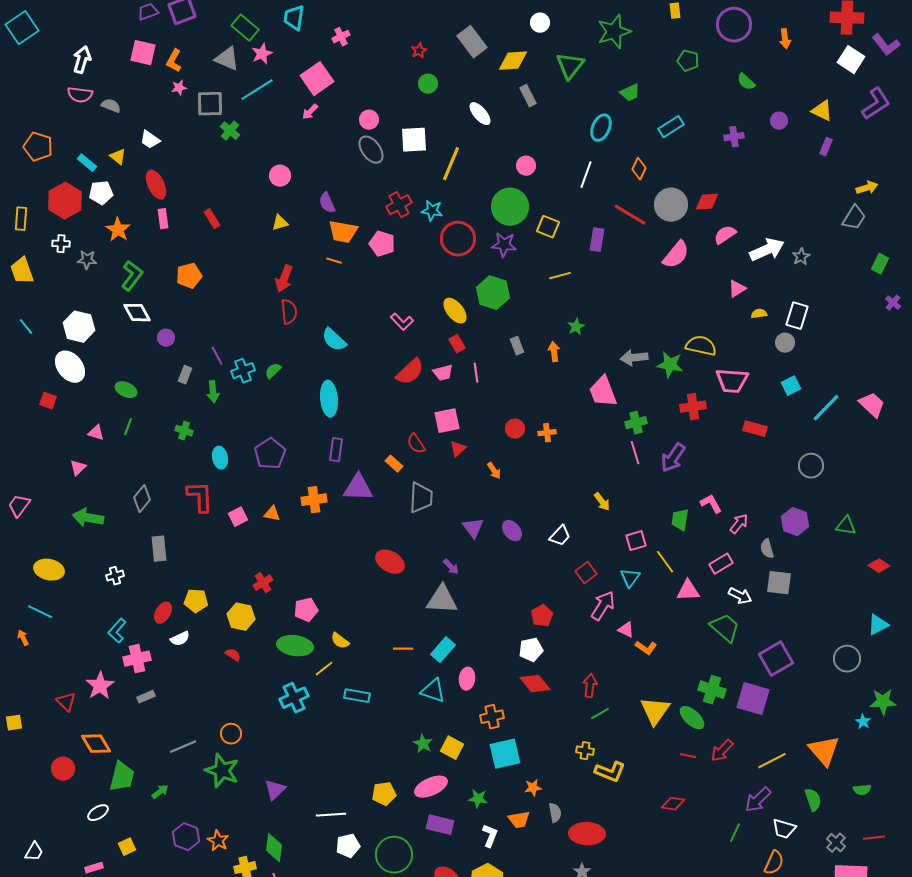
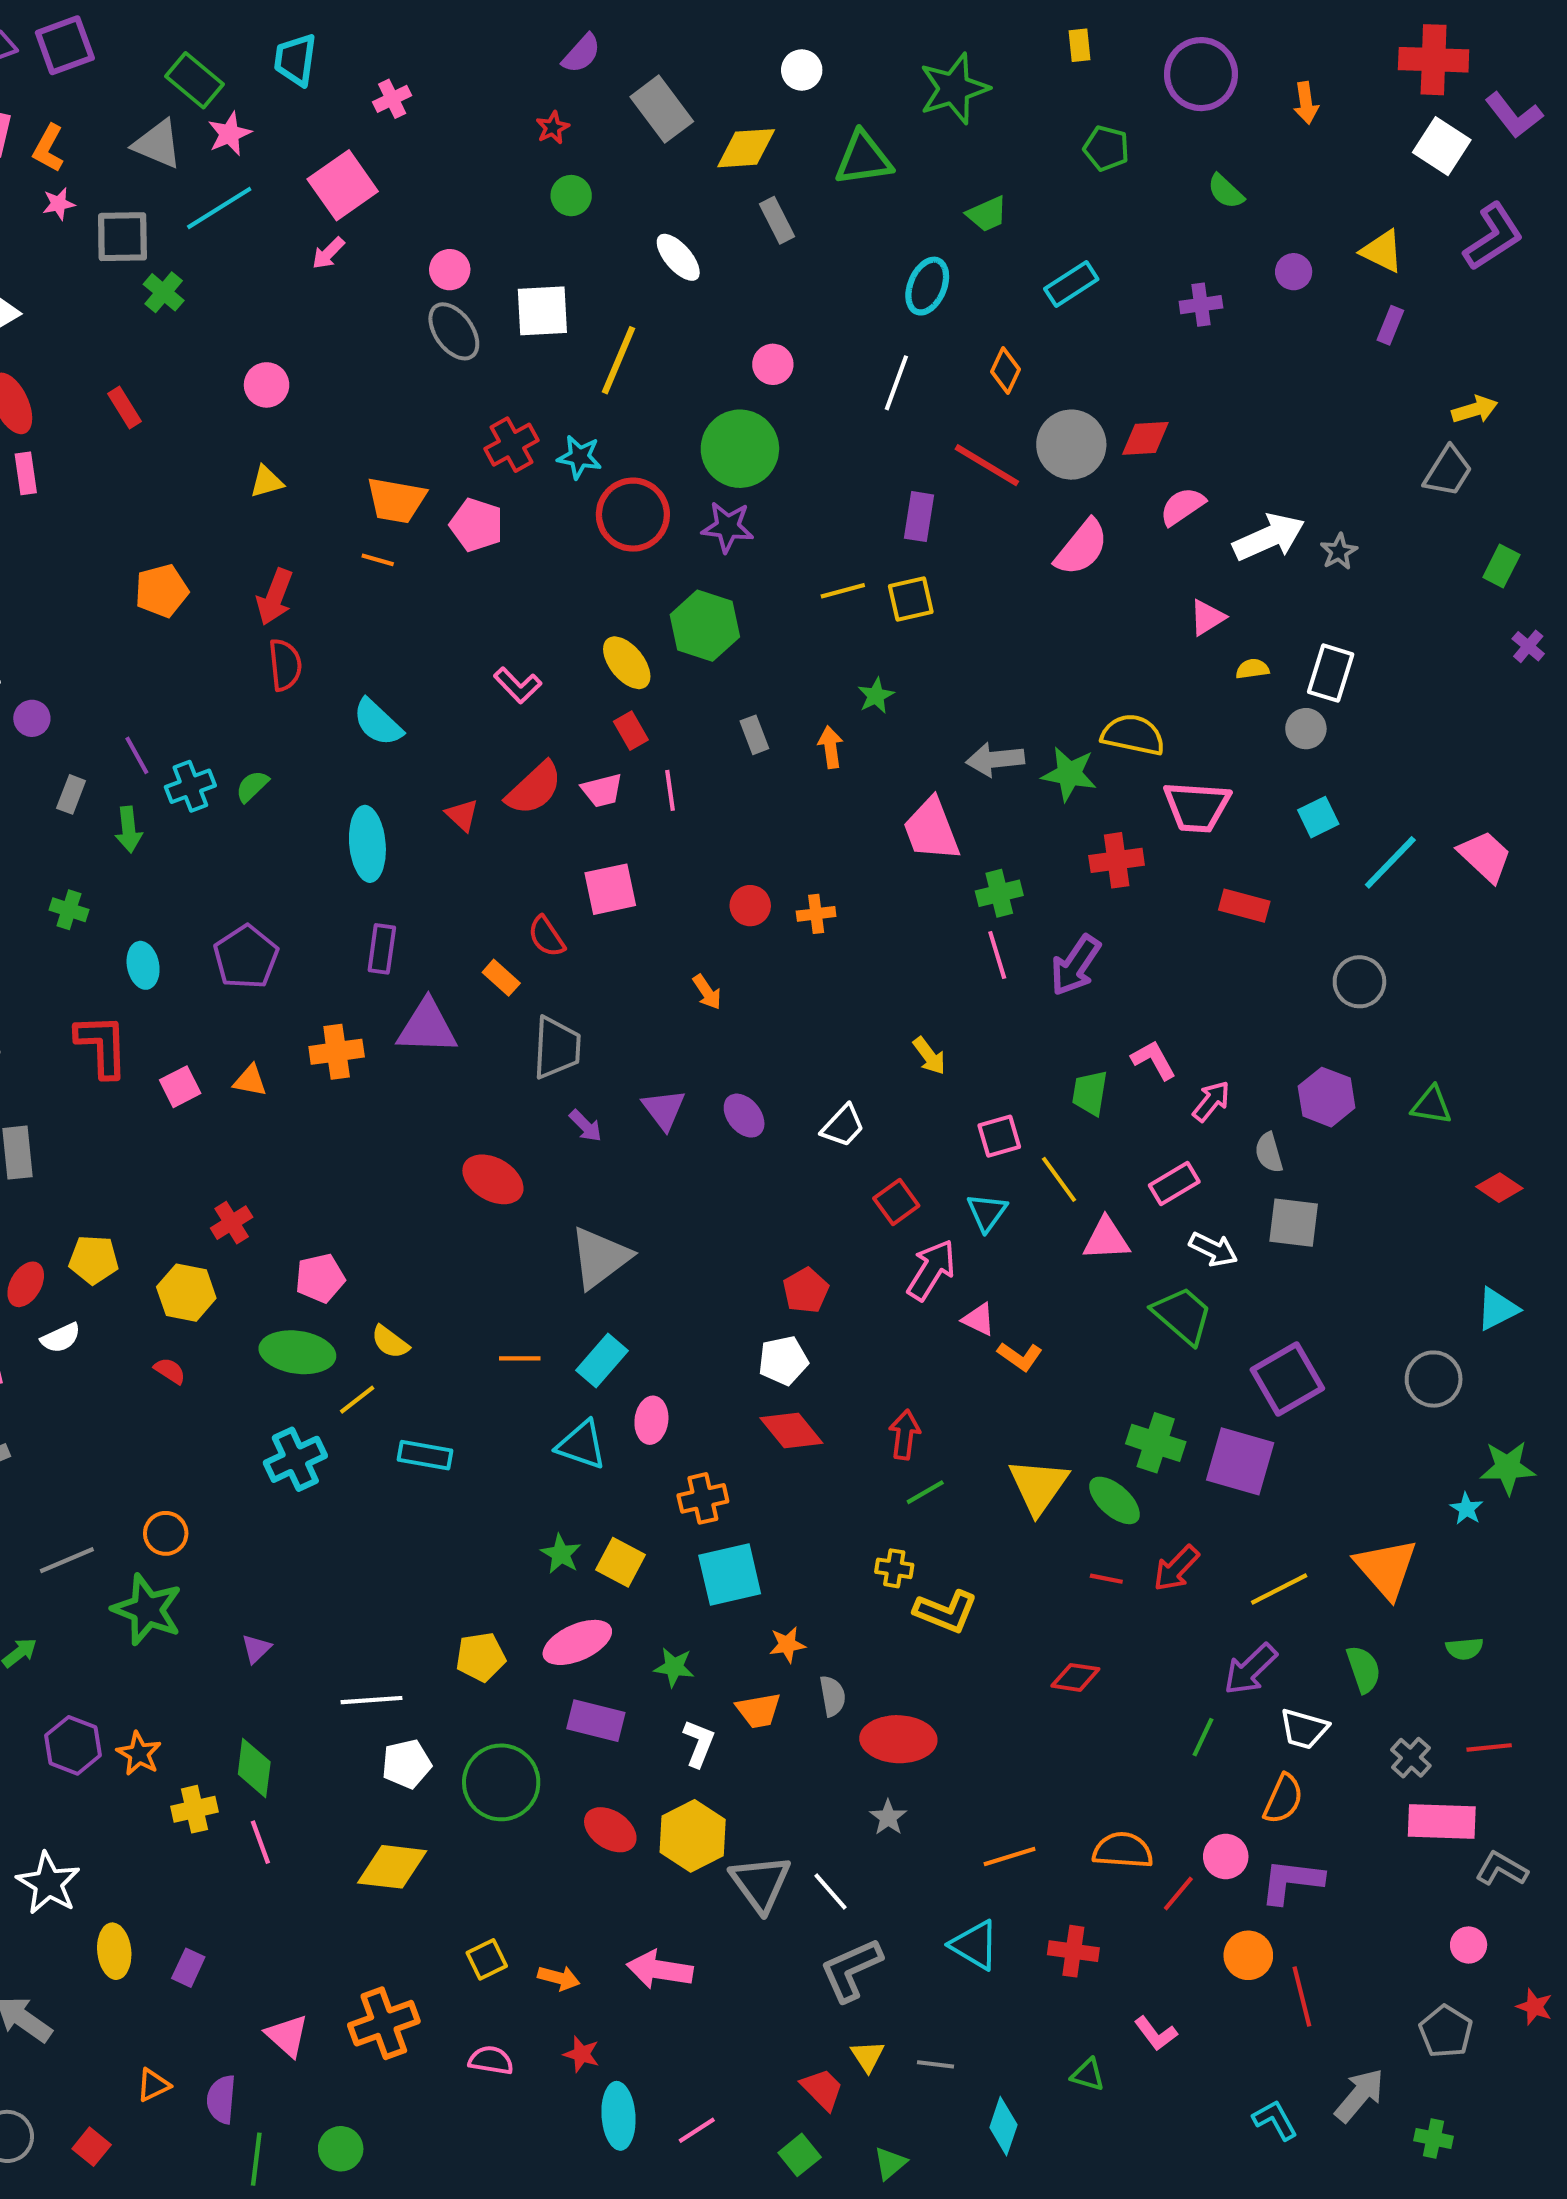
green triangle: (570, 66) -> (863, 158), turned 44
purple semicircle: (327, 203) -> (581, 54), moved, turned -115
red rectangle: (212, 219) -> (125, 408), moved
yellow square: (548, 227) -> (911, 599), moved, turned -35
orange pentagon: (189, 276) -> (162, 591), moved
red triangle: (458, 449) -> (462, 815), moved, turned -36
purple arrow: (451, 567) -> (586, 1126), moved
gray triangle: (442, 600) -> (600, 1258), turned -40
purple triangle: (275, 790) -> (256, 1649), size x0.7

